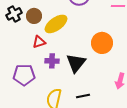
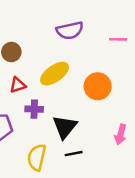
yellow ellipse: (56, 24) -> (55, 74), moved
black triangle: (76, 63) -> (65, 127), moved

